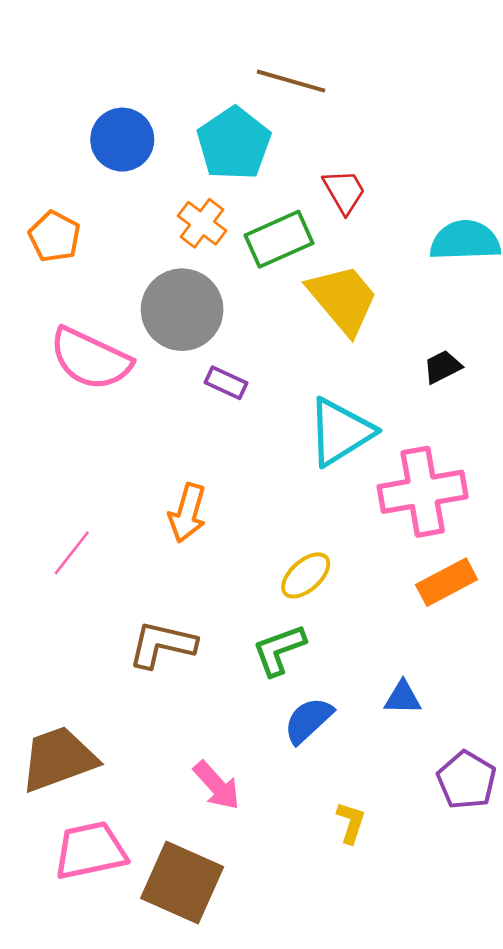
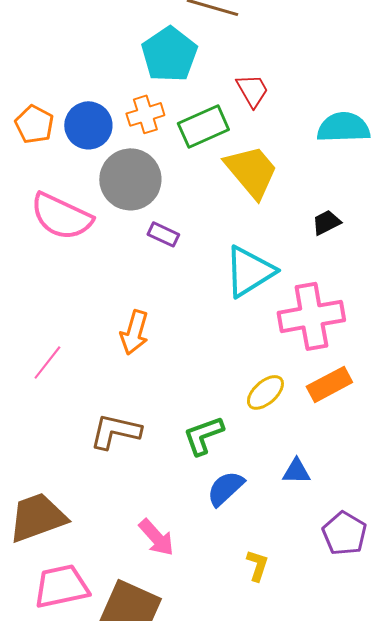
blue circle: (122, 140) -> (88, 125), moved
orange cross: (202, 223) -> (145, 114), turned 36
yellow ellipse: (306, 575) -> (265, 392), moved

